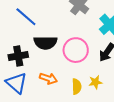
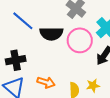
black semicircle: (45, 43) -> (51, 34), moved
pink circle: (76, 50) -> (80, 40), moved

